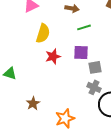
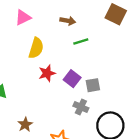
purple square: (81, 52) -> (72, 79), moved, turned 35
gray cross: (94, 87) -> (81, 107), moved

